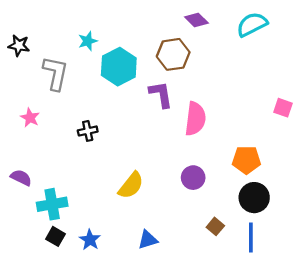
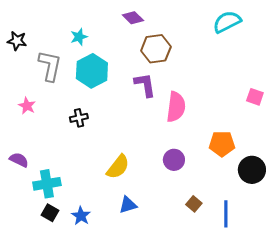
purple diamond: (196, 20) -> (133, 18), moved
cyan hexagon: (119, 67) -> (92, 71), moved
black circle: (254, 198) -> (252, 170), moved
blue triangle: (148, 240) -> (128, 205), moved

